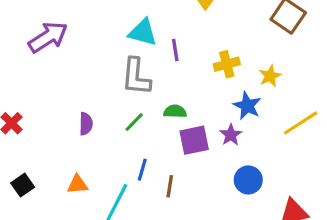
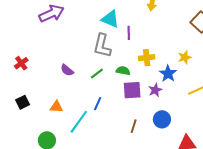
yellow cross: (227, 64) -> (147, 58), moved
purple semicircle: (86, 124) -> (67, 70), turned 120
brown line: (170, 186) -> (134, 126), moved

